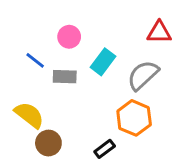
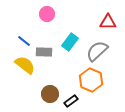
pink circle: (69, 37) -> (47, 14), moved
yellow semicircle: (29, 115) -> (25, 65), moved
brown circle: (48, 143) -> (50, 94), moved

